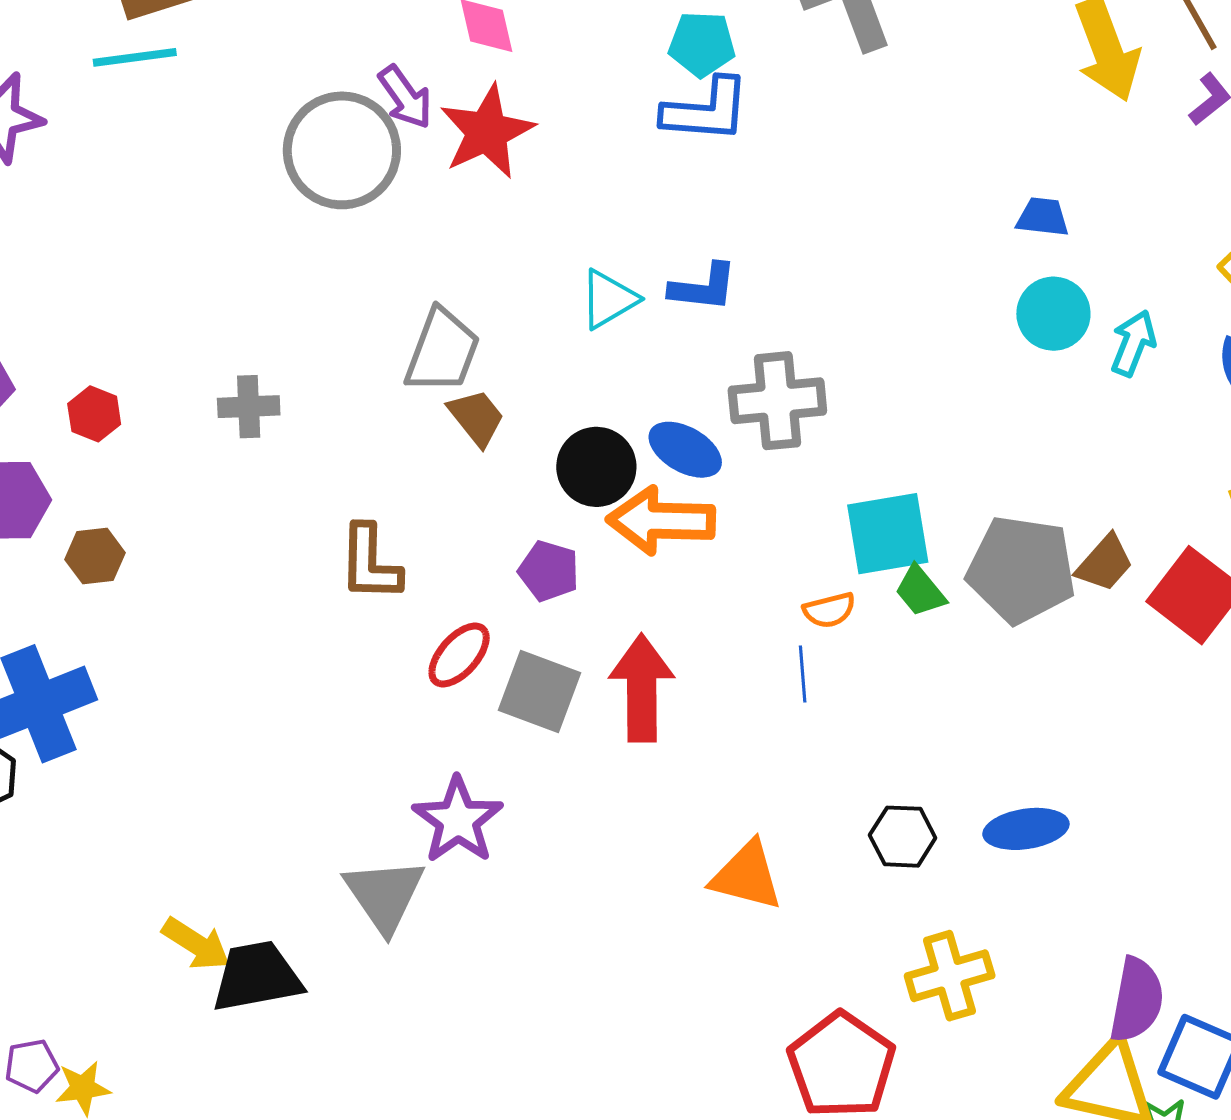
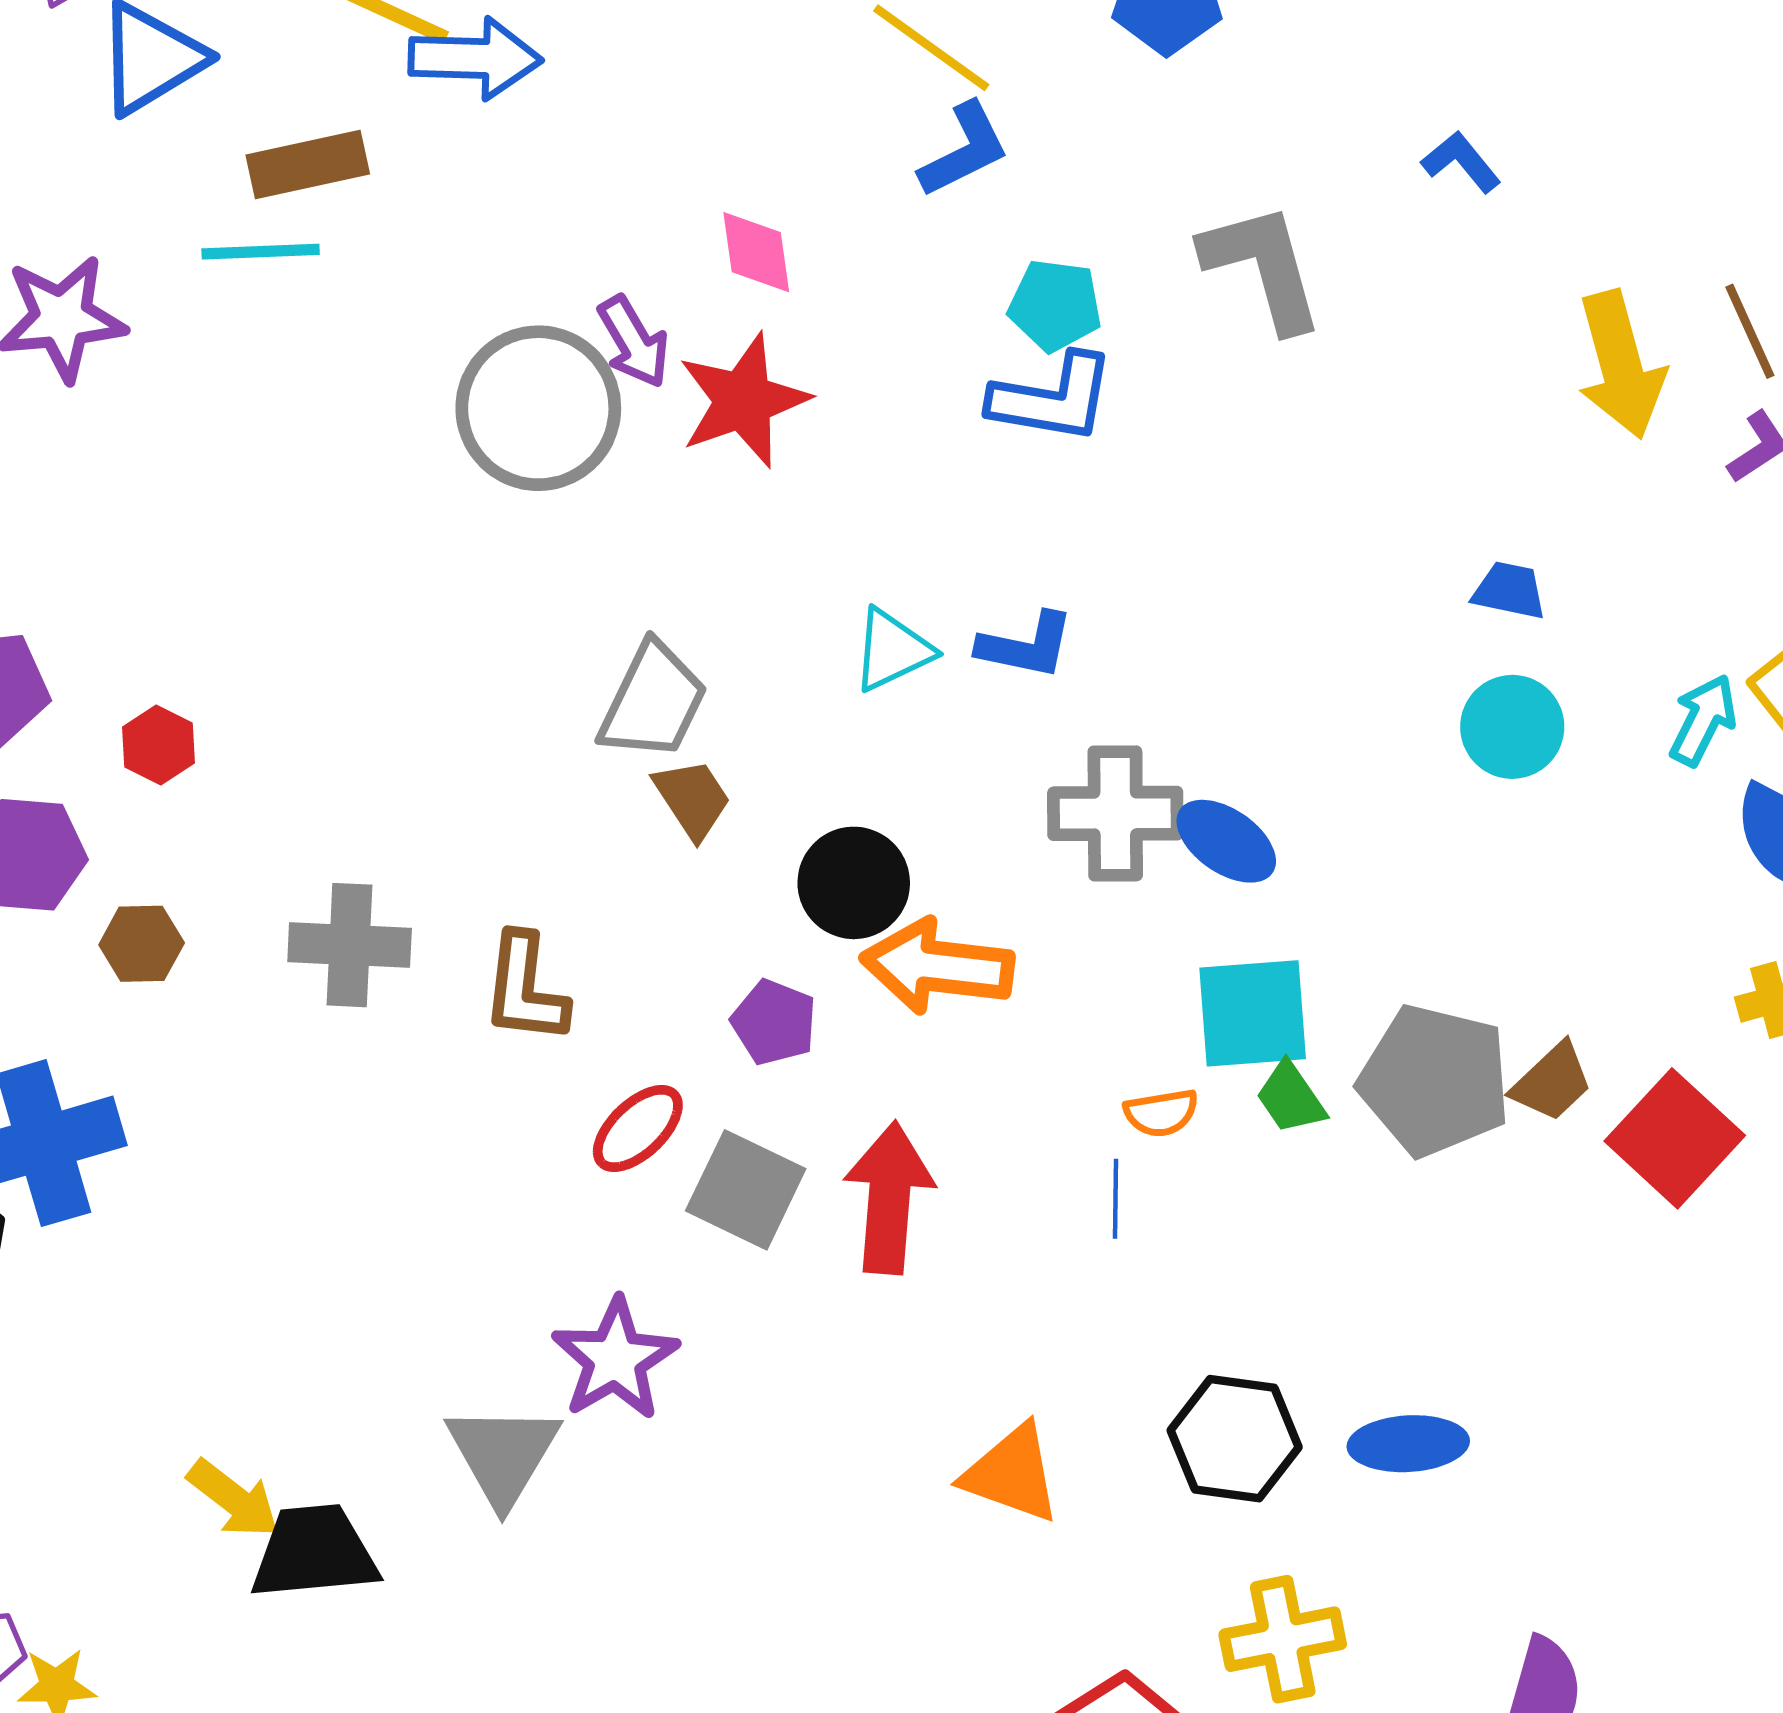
cyan arrow: (1133, 343) -> (1703, 720), moved
gray cross: (249, 407) -> (350, 945), moved, size x1.4
blue ellipse: (685, 450) -> (1226, 841), moved
black hexagon: (903, 837) -> (1235, 1439), size x1.4

